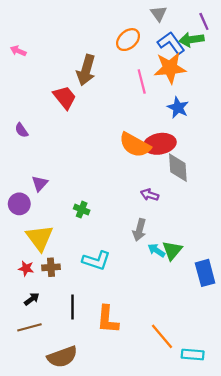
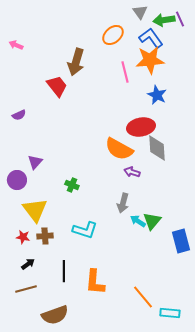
green arrow: (191, 40) -> (164, 20), moved
purple semicircle: (22, 130) -> (19, 115), turned -80
orange semicircle: (135, 145) -> (119, 149), moved

